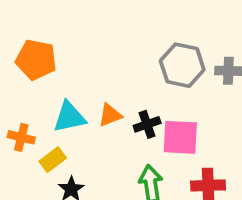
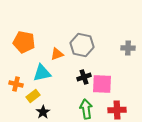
gray hexagon: (182, 65) -> (82, 45), moved
orange triangle: (110, 115) -> (57, 54), moved

